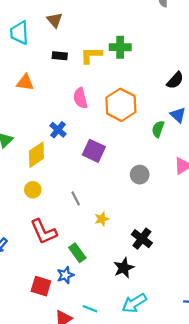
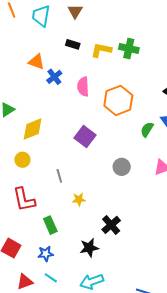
blue cross: (58, 130) -> (54, 77), moved
blue star: (65, 275) -> (46, 254), moved

